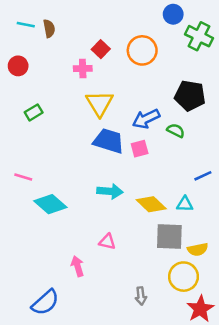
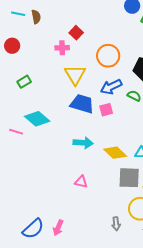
orange circle: (142, 50) -> (108, 56), moved
cyan diamond: (50, 204) -> (37, 119), moved
pink arrow: (78, 266) -> (58, 228), moved, turned -140
gray arrow: (141, 296) -> (116, 224), moved

